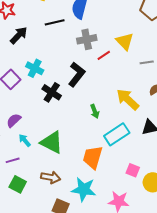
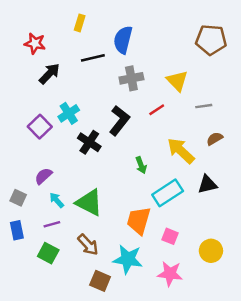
red line: (104, 55) -> (157, 110), moved
cyan cross: (35, 68) -> (69, 113), turned 30
purple line: (13, 160) -> (52, 224), moved
pink square: (133, 170) -> (170, 236), moved
brown arrow: (51, 177) -> (88, 245), turned 36

